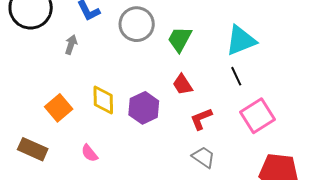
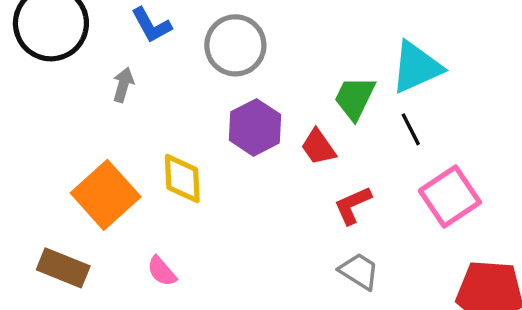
green trapezoid: (180, 39) -> (355, 98), moved
orange square: (59, 108) -> (106, 195), size x1.4
purple hexagon: (144, 108) -> (255, 127), moved

